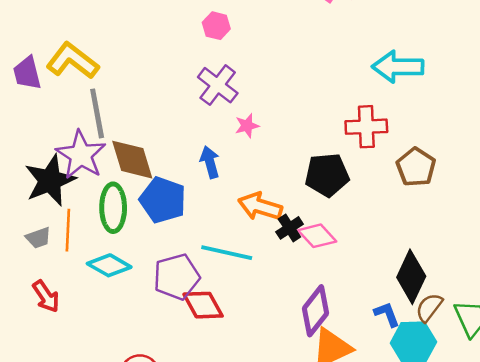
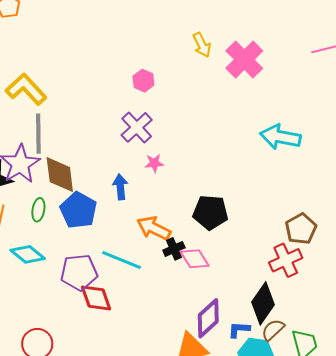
red cross: (366, 127) -> (286, 260), moved, turned -32
brown pentagon: (416, 167) -> (301, 229), moved
green ellipse: (113, 208) -> (38, 210), size x0.6
purple diamond: (315, 311) -> (208, 318), moved
blue L-shape: (387, 314) -> (239, 330), turned -75

